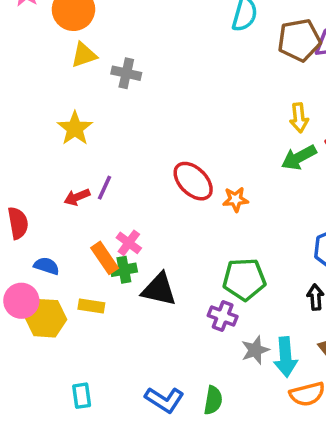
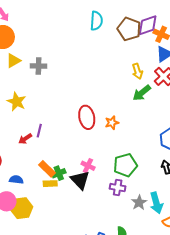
brown pentagon: (299, 40) -> (129, 29), turned -30
red ellipse: (193, 181) -> (87, 117), turned 45
pink cross: (129, 243) -> (88, 166), moved
black triangle: (159, 289) -> (80, 180), turned 45
yellow rectangle: (91, 306) -> (50, 184), moved

